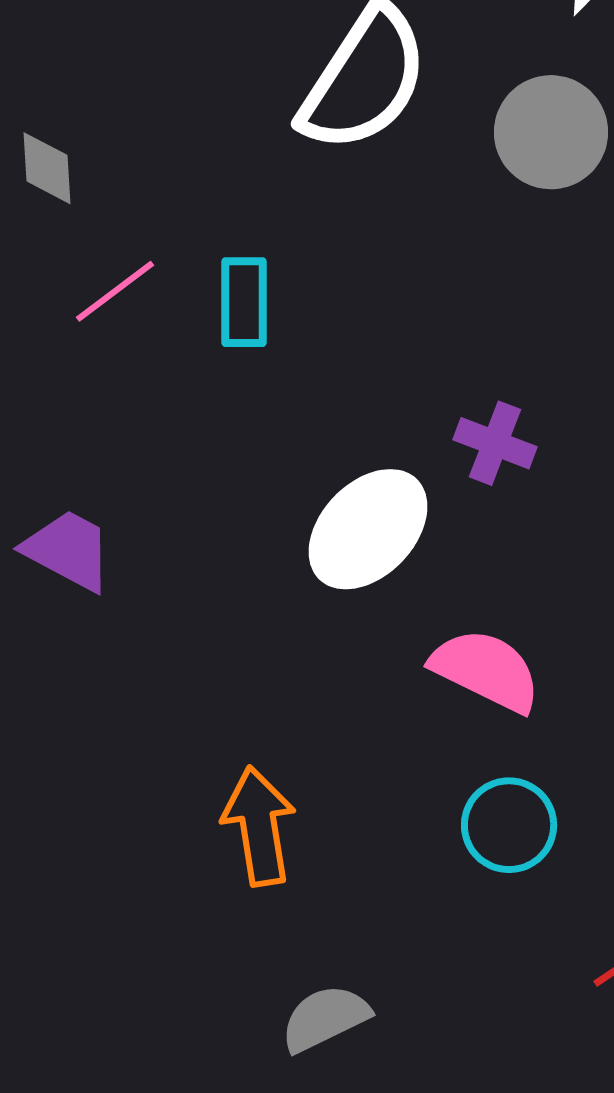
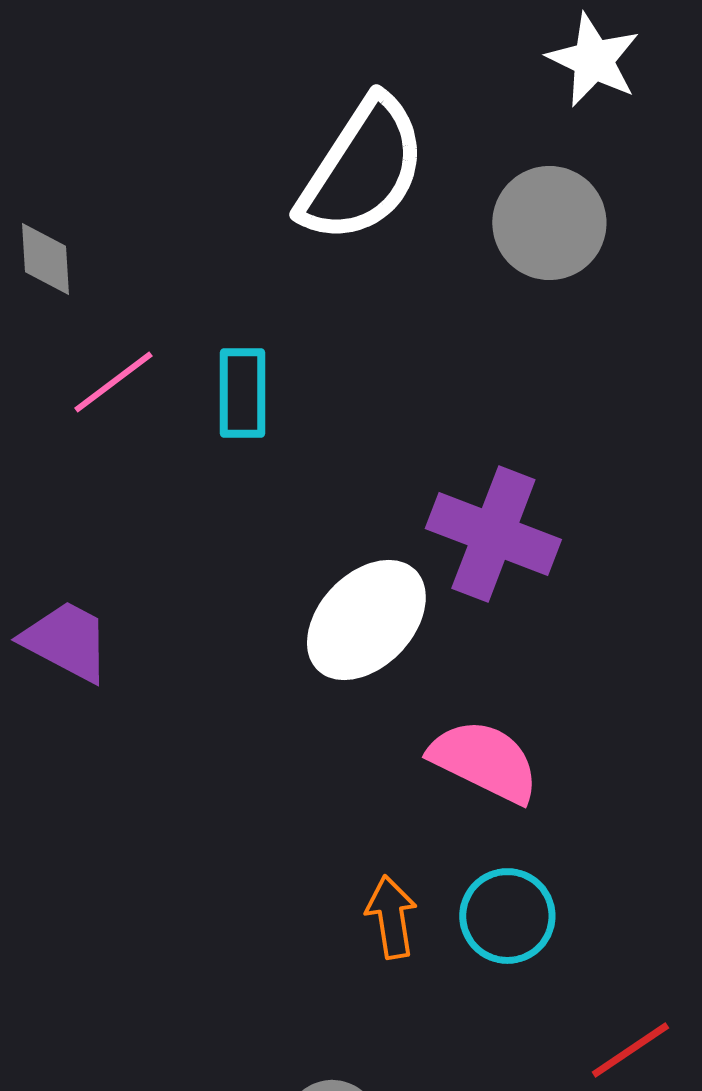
purple cross: (495, 443) -> (493, 534), size x1.6
orange arrow: (259, 826) -> (391, 917), moved, size x0.7

